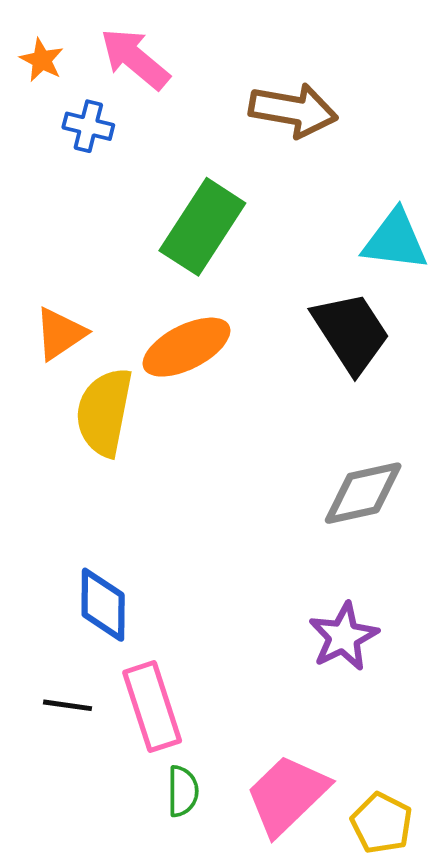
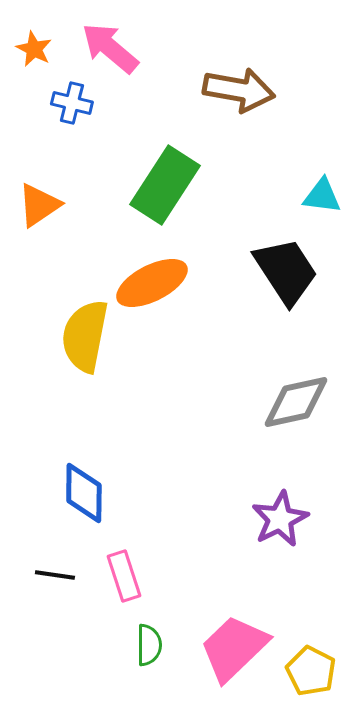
cyan triangle: (395, 240) -> (322, 196), size x0.7
orange triangle: (60, 334) -> (39, 205), moved
pink rectangle: (152, 707) -> (124, 576), size x0.7

